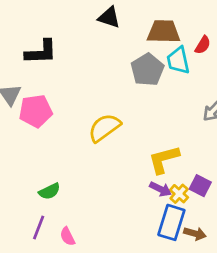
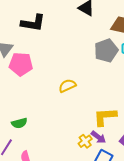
yellow semicircle: (104, 128) -> (67, 86), size x0.7
yellow cross: (179, 194) -> (85, 141), moved

